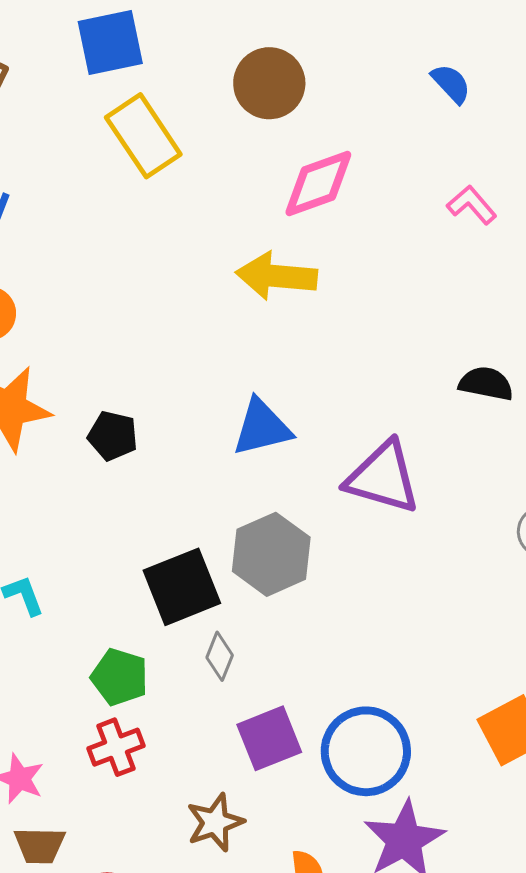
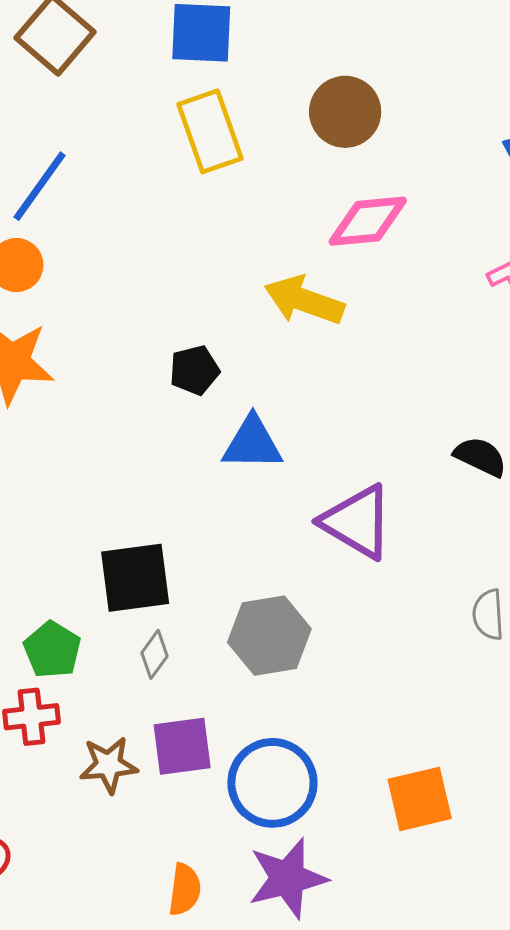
black pentagon: (113, 436) -> (194, 370), moved, turned 30
gray hexagon: (271, 554) -> (269, 636), moved
brown star: (215, 822) -> (108, 765), moved

